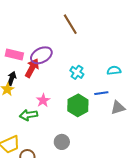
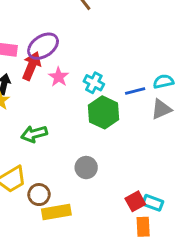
cyan semicircle: (114, 70) -> (163, 81), moved
cyan cross: (77, 72) -> (94, 83), moved
pink star: (43, 100) -> (59, 77), moved

